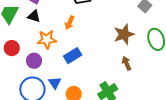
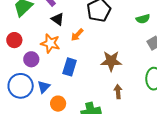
black triangle: (34, 16) -> (58, 19), moved
brown star: (124, 34) -> (111, 61), moved
blue rectangle: (73, 56) -> (70, 67), turned -60

